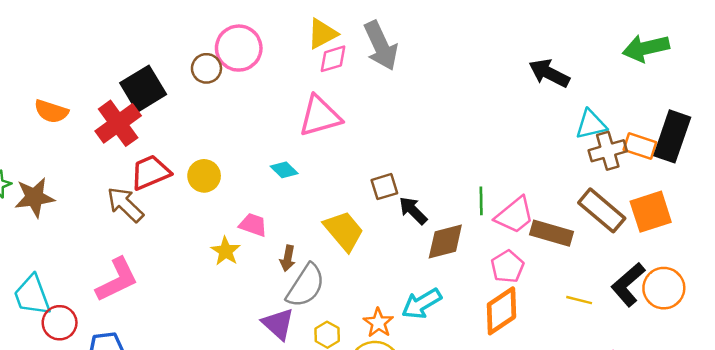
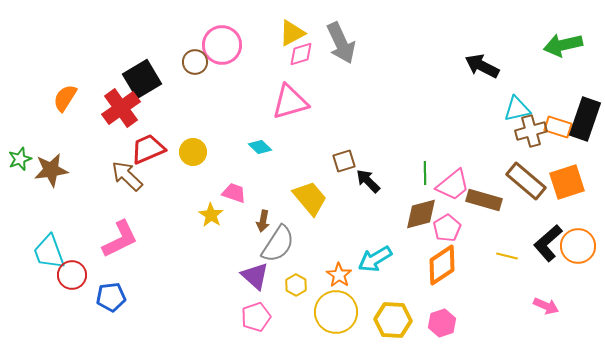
orange semicircle: (51, 111) -> (65, 98), turned 104
brown diamond: (445, 242) -> (421, 214), moved

